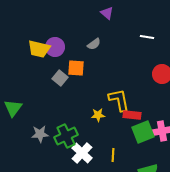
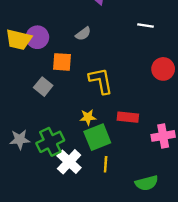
gray square: (60, 78) -> (43, 87), moved
yellow L-shape: (119, 100) -> (101, 81), moved
green square: (143, 132) -> (97, 137), moved

